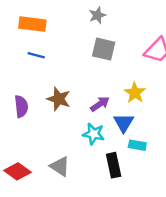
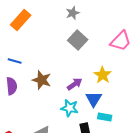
orange rectangle: (32, 24) -> (21, 20), turned -55
gray square: (104, 49) -> (78, 40), turned 30
blue line: (36, 55) -> (15, 61), moved

